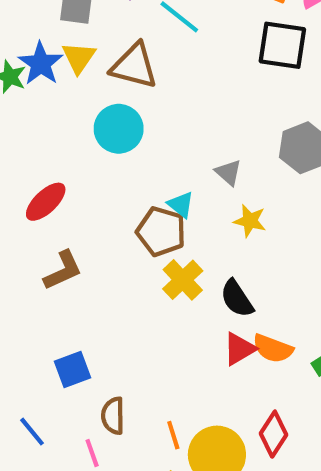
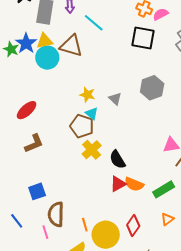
yellow triangle: (79, 57) -> (45, 41), turned 42
cyan circle: (119, 129) -> (47, 58), moved
yellow star: (250, 221) -> (87, 95), moved
brown semicircle: (113, 416) -> (56, 214), size x1.4

